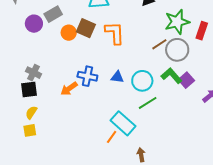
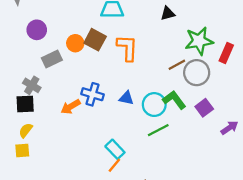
gray rectangle: (53, 14) -> (52, 59), moved
green L-shape: (171, 76) -> (174, 100), moved
cyan rectangle: (123, 123) -> (115, 149), moved, size x0.7

